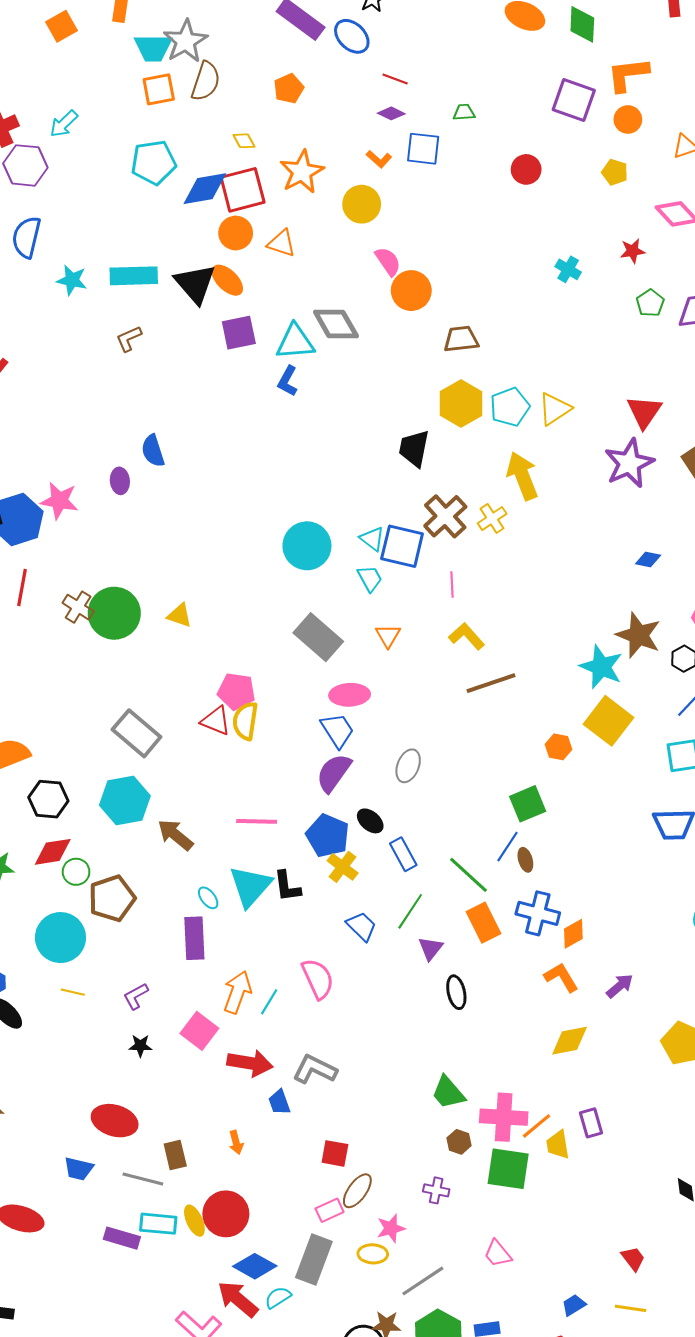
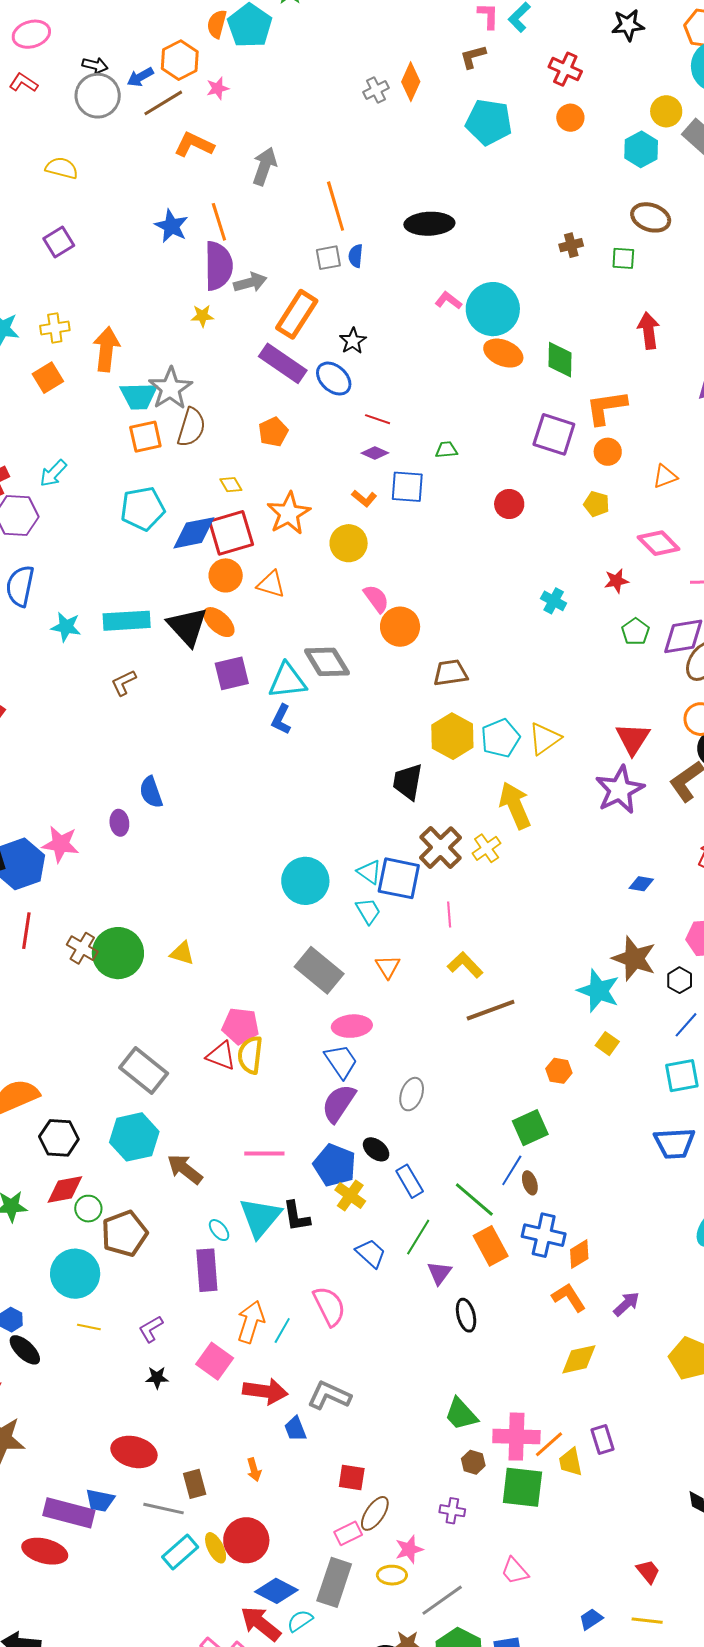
yellow square: (609, 721) -> (607, 1044), size x0.5
cyan rectangle: (158, 1224) -> (180, 1552), turned -45
purple rectangle: (122, 1238) -> (69, 1513), moved, size x1.4

